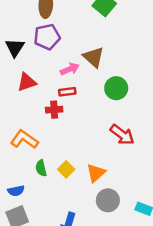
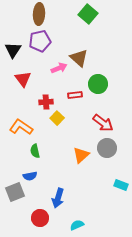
red triangle: (27, 82) -> (23, 79), turned -48
red rectangle: (67, 92) -> (75, 95), moved
yellow square: (66, 169) -> (57, 118), moved
blue semicircle: (16, 191) -> (30, 176), moved
gray circle: (108, 200) -> (107, 148), moved

